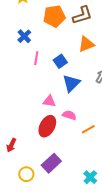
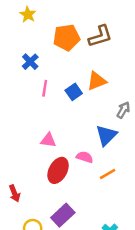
orange triangle: (86, 44) -> (97, 81), moved
blue triangle: (71, 83) -> (106, 135), moved
pink triangle: (49, 101) -> (48, 140), moved
red arrow: (11, 145) -> (15, 193), turned -48

